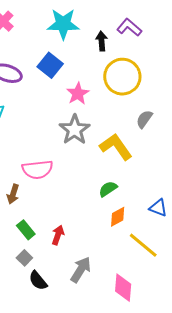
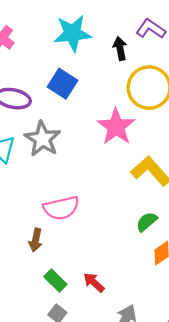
pink star: (78, 94) -> (116, 127), moved, size x1.4
gray star: (75, 130) -> (42, 139), moved
red arrow: (58, 235) -> (94, 282), turned -60

